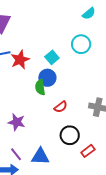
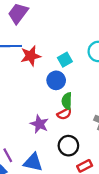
green semicircle: (40, 87) -> (67, 101), moved
purple star: (17, 122) -> (39, 124), moved

